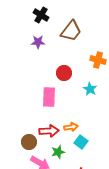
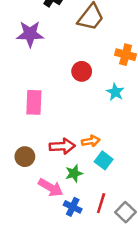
purple star: (38, 42) -> (30, 34), moved, size x1.5
pink rectangle: (49, 97) -> (34, 102), moved
brown circle: (29, 142) -> (25, 157), moved

